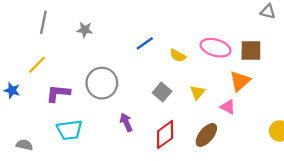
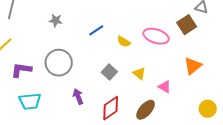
gray star: (85, 30) -> (56, 20), moved
brown square: (251, 50) -> (187, 25), moved, turned -36
orange triangle: (240, 81) -> (193, 66), moved
yellow triangle: (197, 92) -> (139, 73), turned -32

